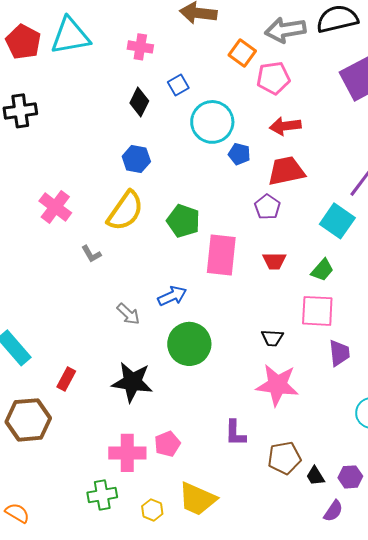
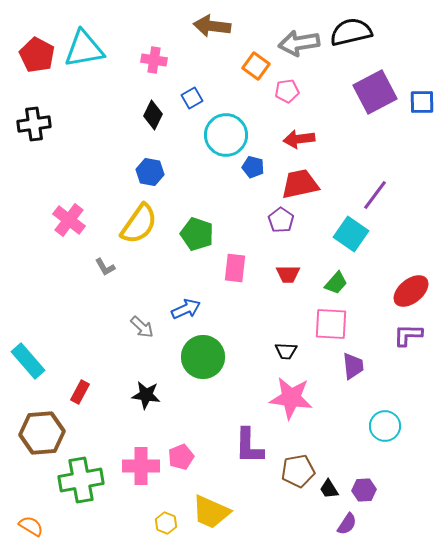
pink pentagon: (273, 78) -> (287, 91), size x0.7
pink rectangle: (221, 255) -> (235, 268), size x0.7
black star: (132, 382) -> (146, 395), size x0.7
purple L-shape: (235, 433) -> (249, 446), size x1.4
green cross: (102, 495) -> (81, 480), moved, size x1.5

